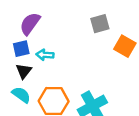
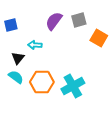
purple semicircle: (30, 24) -> (54, 21), moved
blue square: (21, 49) -> (11, 25), moved

